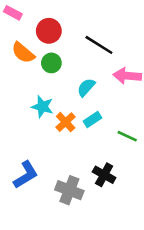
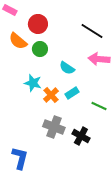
black line: (99, 45) -> (92, 31), moved
cyan semicircle: (86, 87) -> (67, 68), turned -98
blue L-shape: (26, 175) -> (20, 158), moved, turned -45
gray cross: (69, 190) -> (54, 127), moved

